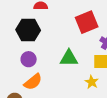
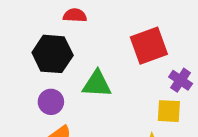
green triangle: (69, 58) -> (97, 84), moved

